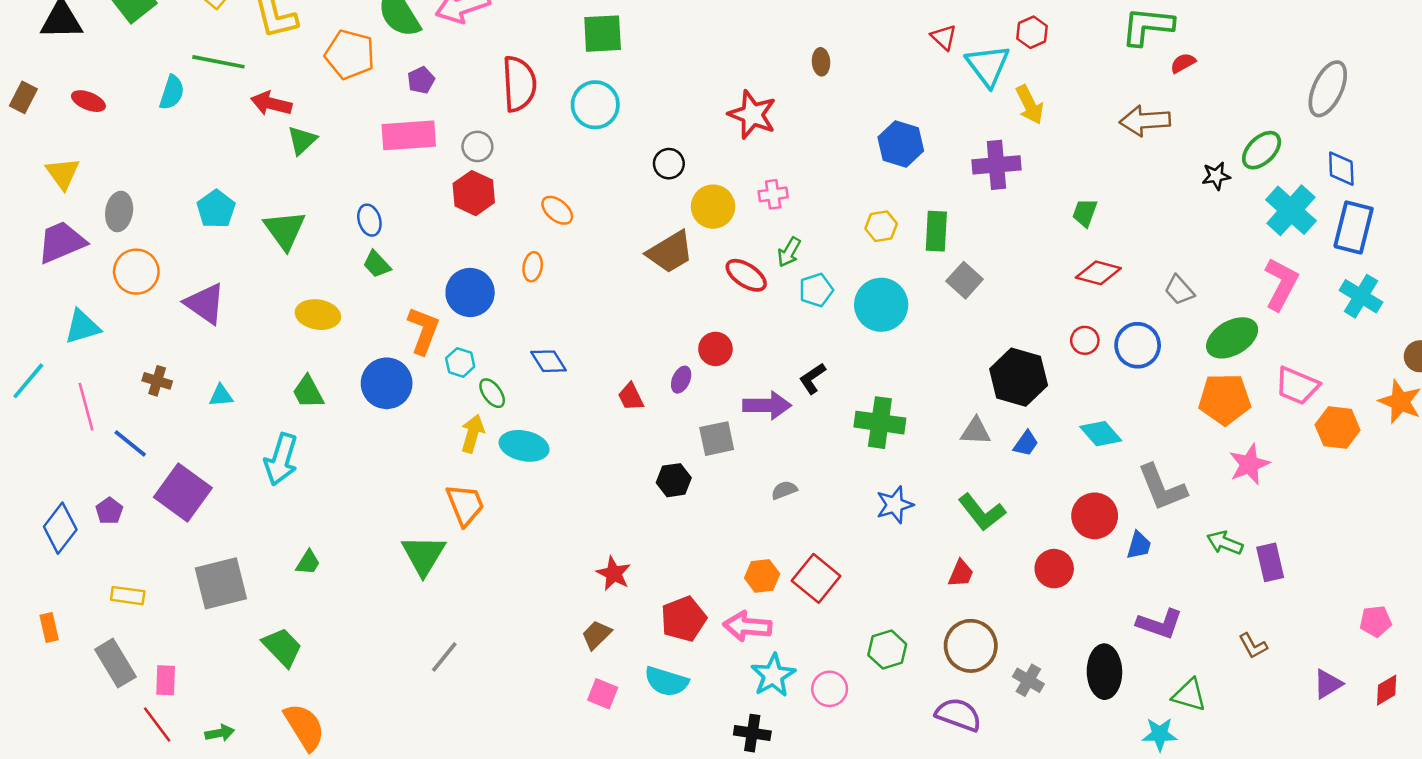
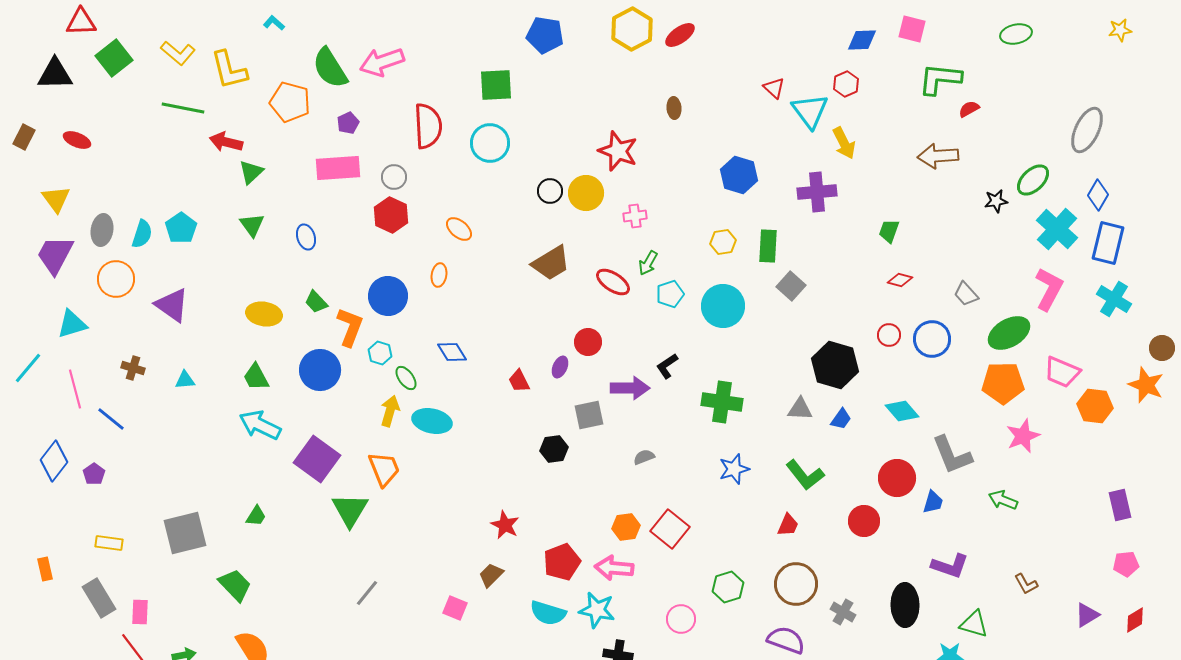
cyan semicircle: (172, 92) -> (142, 234), moved
blue diamond: (1341, 169) -> (1098, 195), turned 32
yellow circle: (713, 207) -> (586, 193), moved
green triangle: (285, 230) -> (252, 225), moved, size x0.7
purple trapezoid: (61, 242) -> (55, 255), turned -39
green trapezoid: (377, 264) -> (316, 302), moved
red diamond: (1098, 273) -> (900, 280), size x0.7
cyan arrow: (281, 459) -> (260, 425), moved, turned 99
purple square: (183, 493) -> (317, 459), moved
blue diamond: (60, 528) -> (54, 461), moved
purple rectangle: (1270, 562) -> (1120, 505), moved
cyan star: (773, 675) -> (597, 610), moved, turned -30
pink square: (603, 694) -> (455, 608), moved

